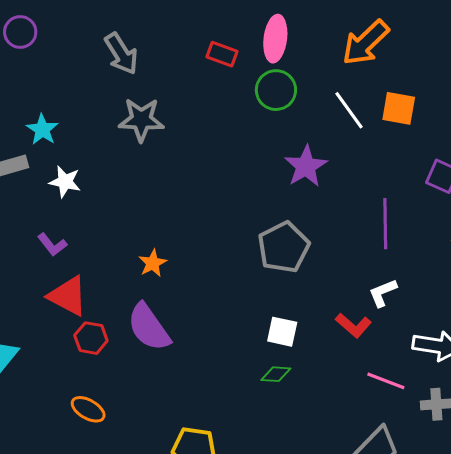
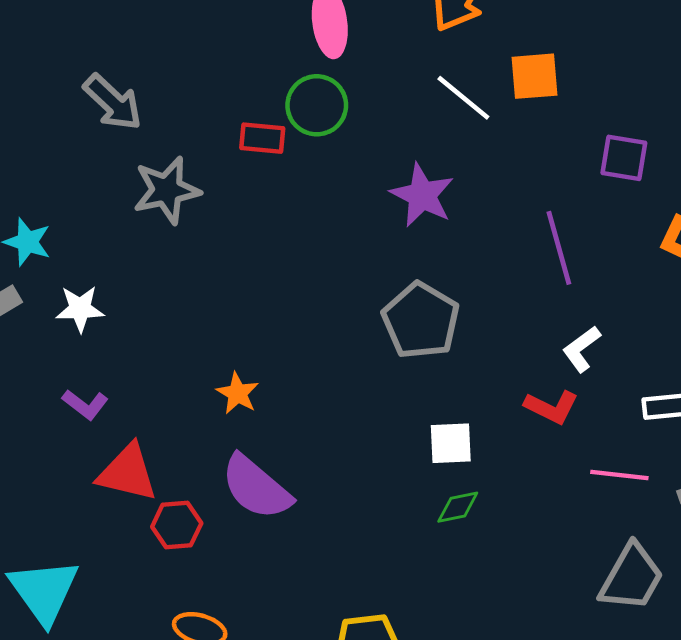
red rectangle: (222, 54) -> (262, 138), moved
green circle: (276, 90) -> (317, 105), moved

